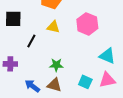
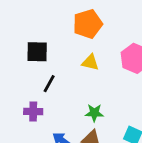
black line: (31, 41) -> (49, 84), moved

